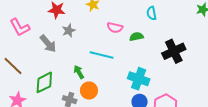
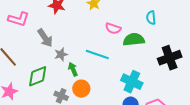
pink L-shape: (20, 27) -> (19, 19), turned -50
gray star: (69, 31) -> (61, 54), moved
green semicircle: (136, 37) -> (134, 39), size x1.5

